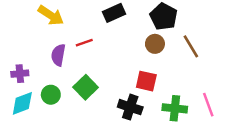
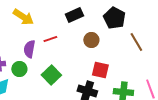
brown circle: (155, 44) -> (91, 40), moved
green circle: (51, 95) -> (19, 69), moved

